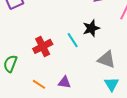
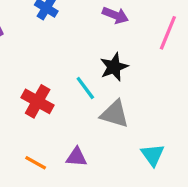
red cross: (43, 46) -> (38, 101), turned -30
gray triangle: (107, 59) -> (115, 114), moved

